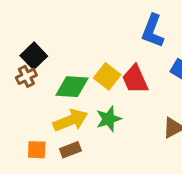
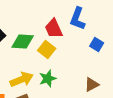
red trapezoid: (135, 79) -> (54, 28), moved
green diamond: (72, 87) -> (23, 42), moved

